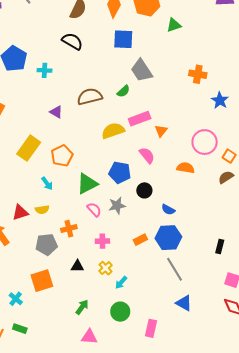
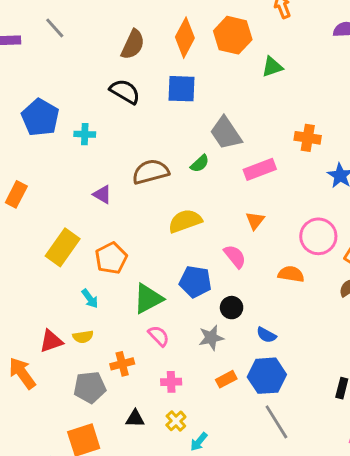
blue square: (123, 39) -> (182, 89), moved
pink rectangle: (140, 119) -> (260, 169), moved
gray star: (117, 206) -> (211, 338), moved

